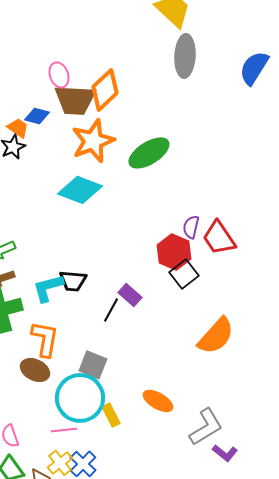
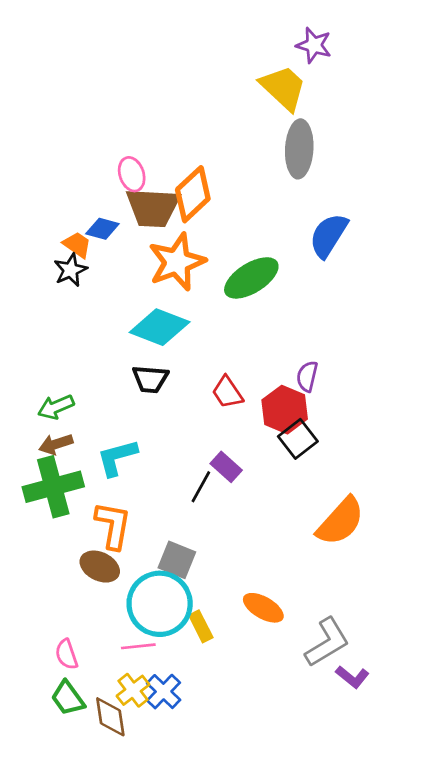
blue semicircle: (254, 68) -> (328, 235), moved
red trapezoid: (219, 238) -> (227, 392), moved, size x0.7
black trapezoid: (73, 281) -> (150, 379), moved

